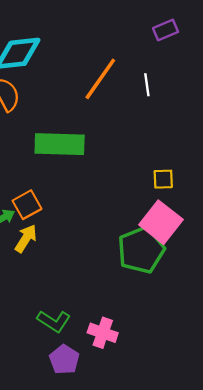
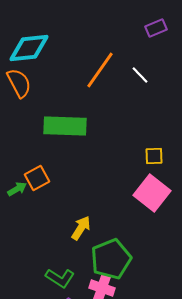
white line: (147, 85) -> (140, 75), turned -36
yellow arrow: (26, 238) -> (81, 228), moved
green pentagon: (141, 250) -> (111, 259), moved

